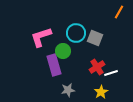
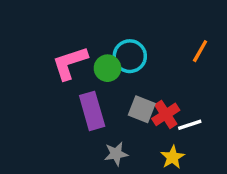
orange line: (119, 12) -> (200, 51), moved
gray square: (95, 38) -> (142, 109), moved
green circle: (63, 51) -> (108, 68), moved

